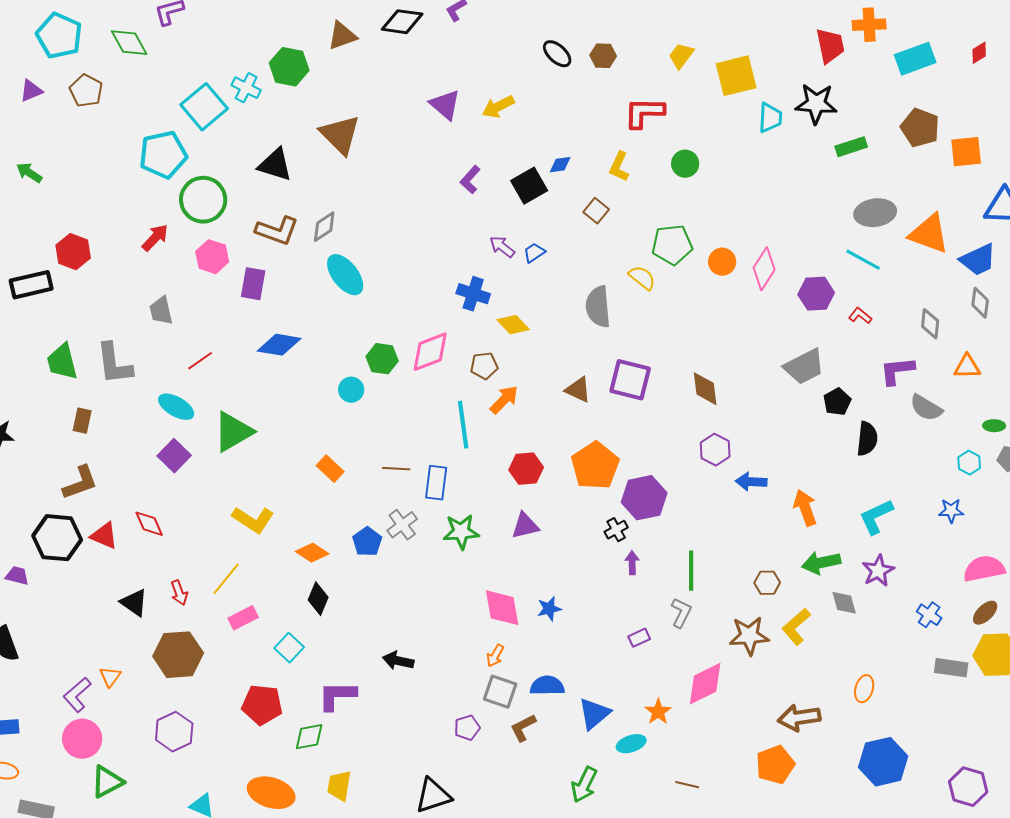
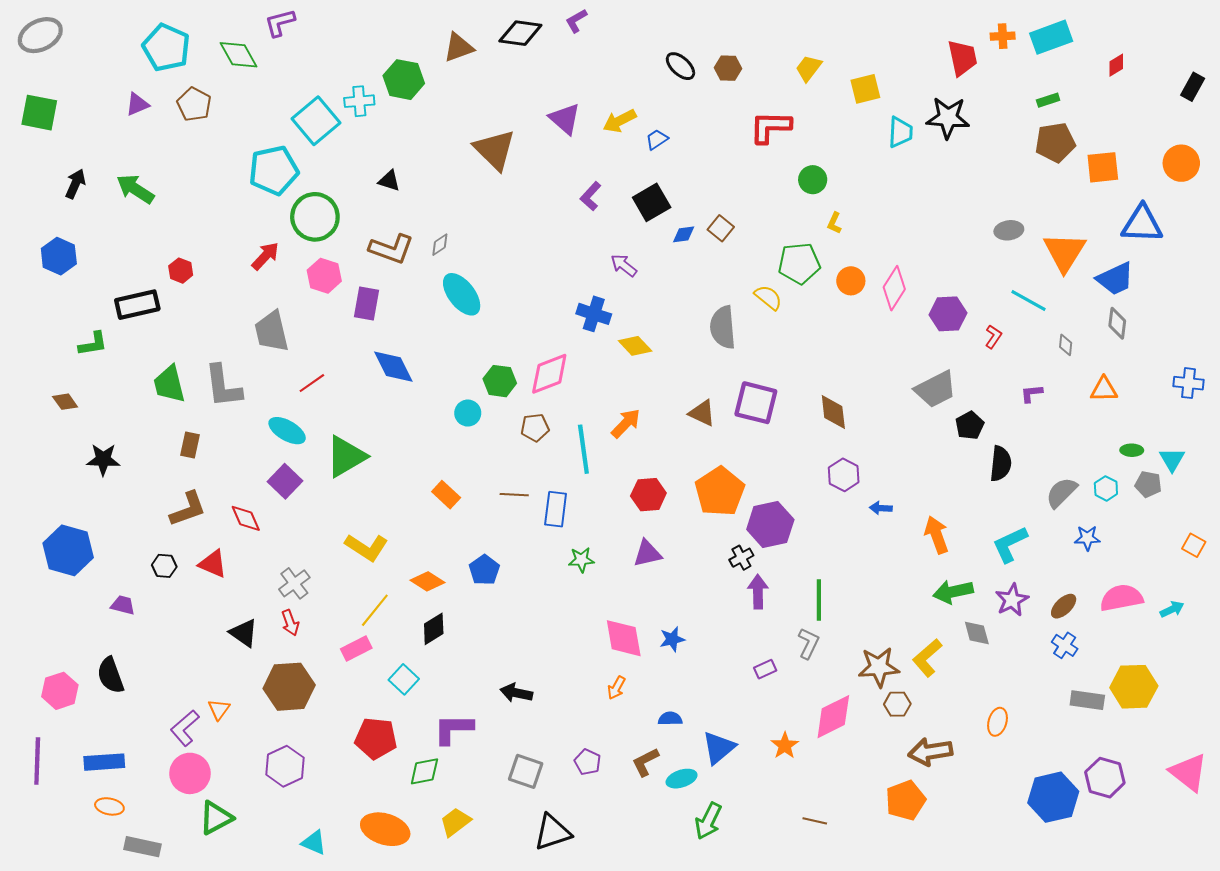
orange cross: (869, 25) -> (1003, 36), size x0.7
cyan rectangle: (915, 59) -> (1051, 37), moved
yellow square: (736, 76) -> (865, 89), size x0.7
cyan cross: (246, 88) -> (359, 101), turned -32
brown pentagon: (920, 128) -> (1055, 142), turned -30
brown triangle: (340, 135) -> (495, 150), moved
green rectangle: (851, 147) -> (1048, 100), moved, size x0.7
black triangle: (275, 165) -> (389, 181), size x0.6
blue diamond: (560, 165) -> (684, 234), moved
yellow L-shape: (619, 167) -> (834, 223), moved, size x0.7
green arrow: (29, 173) -> (135, 189), size x1.4
gray ellipse: (875, 213) -> (1009, 230), size x0.7
gray diamond: (324, 227) -> (440, 245), size x0.7
orange triangle: (929, 234) -> (1065, 252), turned 42
red hexagon: (73, 252) -> (181, 271), size x0.7
blue trapezoid: (534, 253) -> (657, 139), moved
cyan line: (863, 260) -> (1028, 300), moved
gray trapezoid: (161, 311) -> (272, 331), size x1.4
red L-shape: (860, 316) -> (993, 337), turned 85
gray diamond: (930, 324) -> (1066, 345), size x0.7
blue diamond: (279, 345) -> (393, 367), turned 54
brown pentagon: (484, 366) -> (535, 427), moved
purple L-shape: (897, 371) -> (1032, 393), size x0.6
gray semicircle: (926, 408) -> (1062, 493), moved, turned 104
blue arrow: (751, 482) -> (881, 508), size x0.7
red diamond: (149, 524) -> (246, 518), moved
gray cross: (402, 525) -> (294, 583), moved
green star: (461, 532) -> (581, 560), size x0.7
black hexagon: (57, 538) -> (164, 566), size x0.5
purple arrow: (632, 563) -> (758, 592), size x1.4
yellow line: (226, 579) -> (375, 610), moved
brown hexagon: (767, 583) -> (897, 704), moved
black diamond: (318, 599) -> (434, 629), turned 36
brown ellipse: (985, 613) -> (1064, 606), moved
blue semicircle: (547, 686) -> (670, 719), size x0.7
gray square: (500, 692) -> (526, 771), moved
purple pentagon: (467, 728) -> (588, 762), turned -30
cyan ellipse: (631, 744) -> (682, 779), moved
blue hexagon: (883, 762) -> (1053, 797), moved
yellow trapezoid: (339, 786) -> (455, 822), turned 44
purple hexagon: (968, 787) -> (1105, 778), moved

